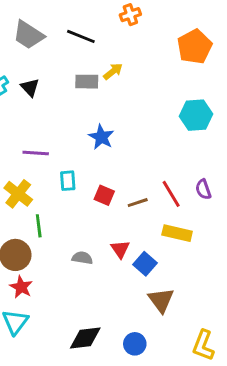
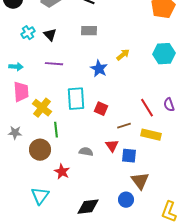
yellow arrow: (113, 71) -> (123, 55), moved
purple line: (36, 153) -> (54, 64), moved
cyan rectangle: (68, 181) -> (76, 99), size x1.6
brown line: (138, 203) -> (124, 126), moved
blue square: (145, 264) -> (129, 156), turned -35
red star: (21, 287) -> (62, 172), moved
blue circle: (135, 344) -> (126, 200), moved

